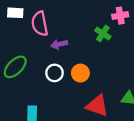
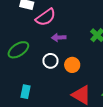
pink semicircle: (40, 24) -> (46, 17), turned -125

